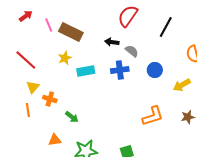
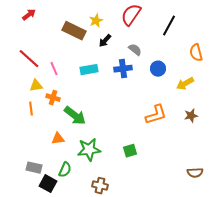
pink line: (49, 25) -> (54, 69), moved
black arrow: (112, 42) -> (105, 41), moved, turned -56
yellow star: (65, 58) -> (96, 21), moved
yellow triangle: (33, 87) -> (36, 86), turned 40
green arrow: (72, 117) -> (75, 116), size x1.6

